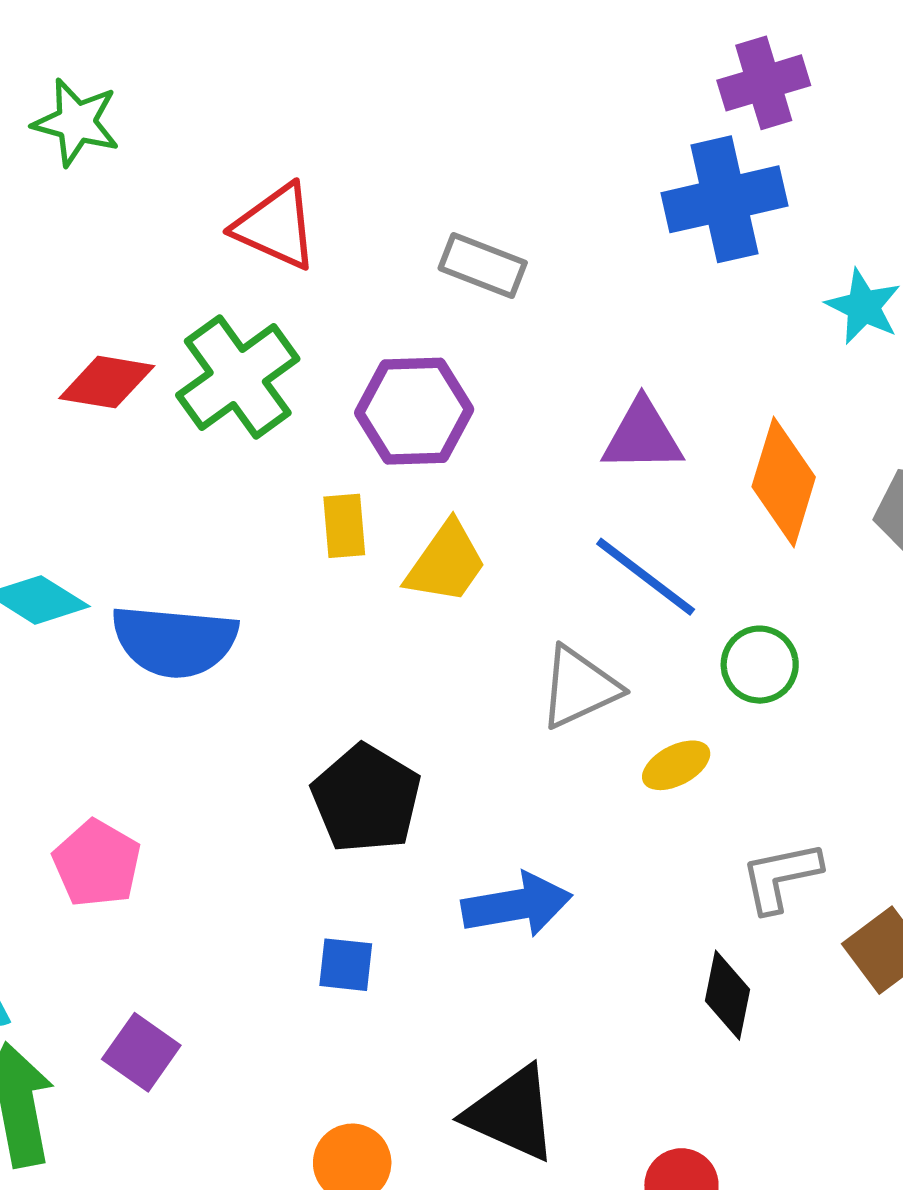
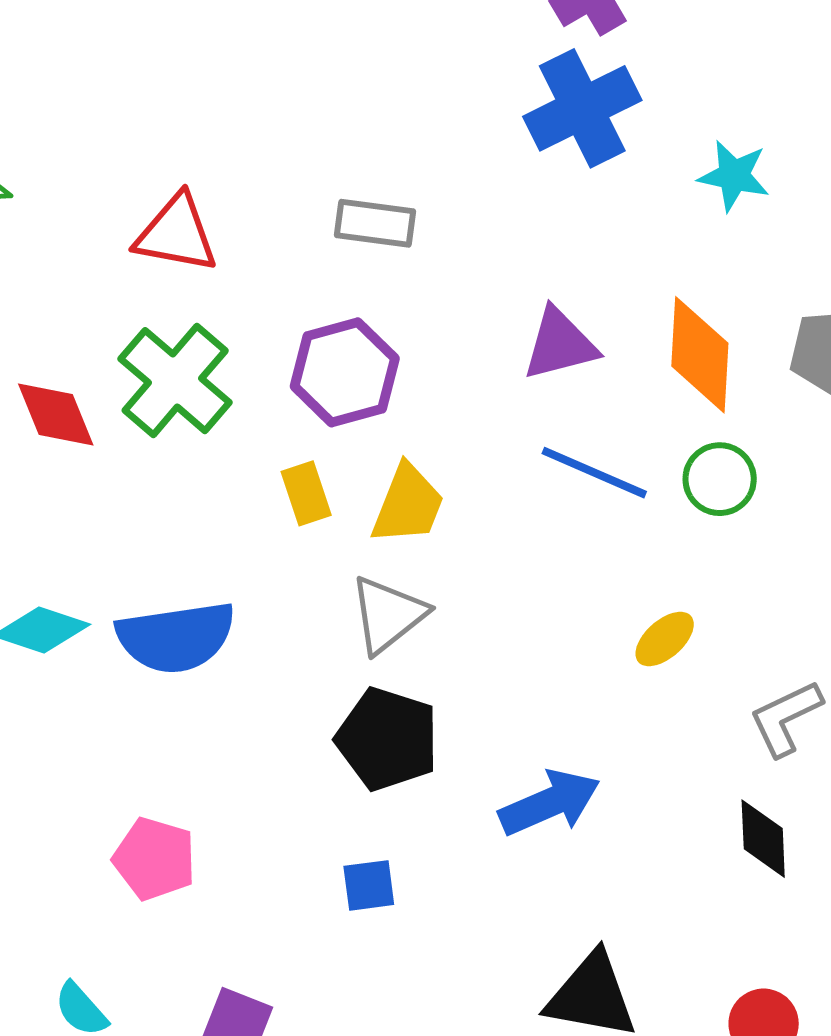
red diamond: (107, 382) -> (56, 415), turned 72
green circle: (760, 665) -> (720, 479), moved
gray triangle: (579, 687) -> (388, 615), moved
blue square: (346, 965) -> (369, 885), moved

